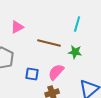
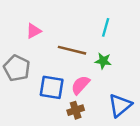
blue square: (32, 74) -> (52, 87), size x1.5

